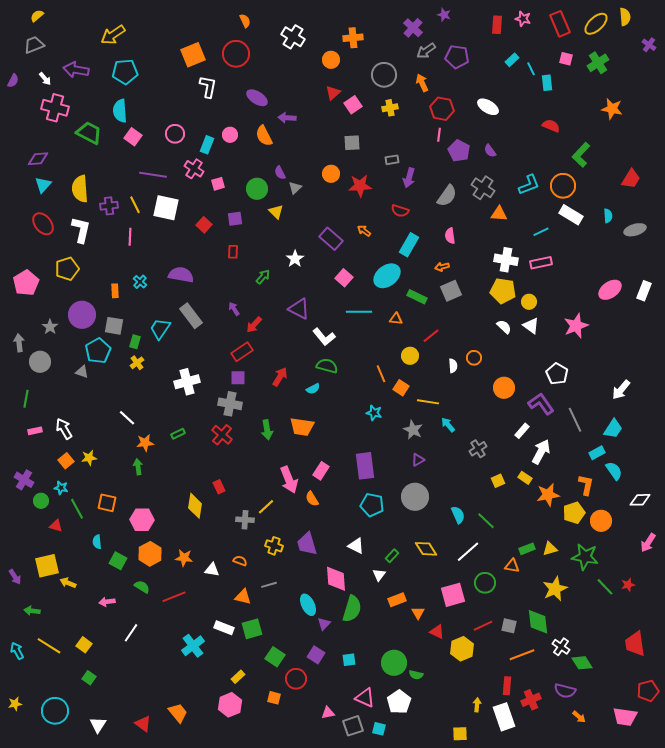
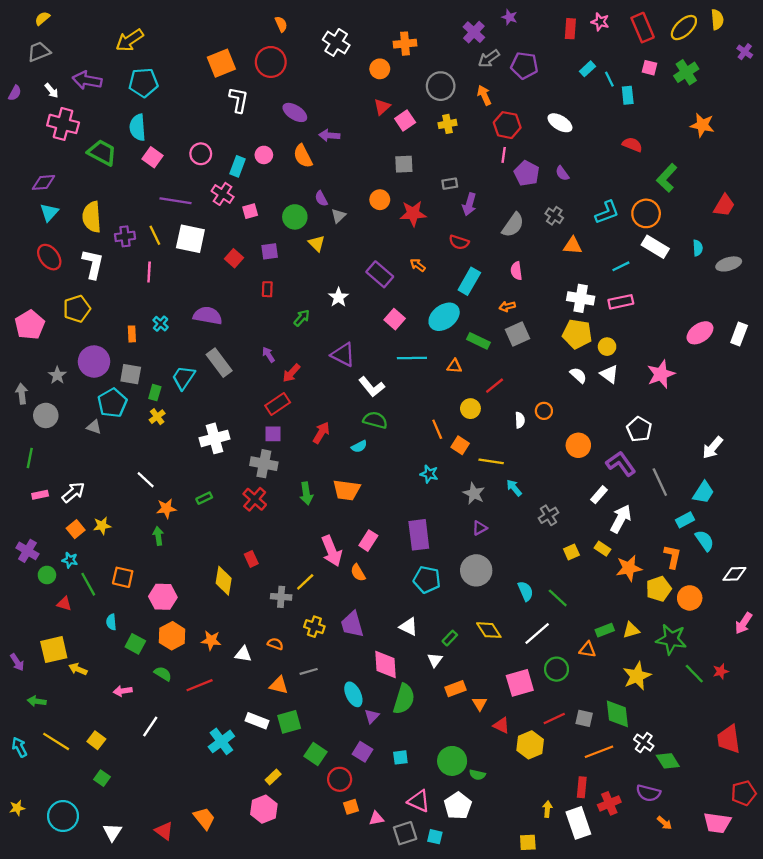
gray cross: (483, 188) -> (554, 216), size x0.7
white arrow: (64, 429) -> (73, 492), turned 80
orange square: (274, 698) -> (351, 807), moved, turned -32

